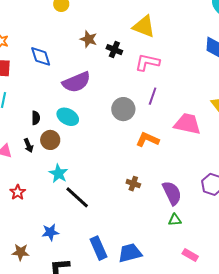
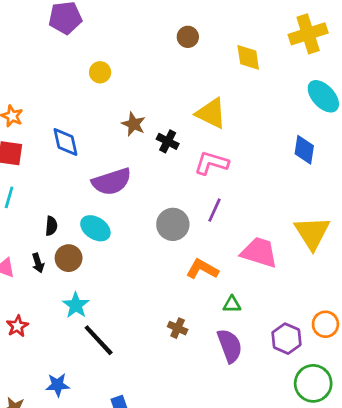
green triangle: (175, 220) -> (232, 304), moved

